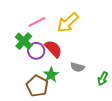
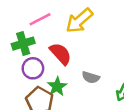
green cross: (24, 41) -> (23, 44), turned 30
purple circle: (36, 51) -> (33, 68), moved

